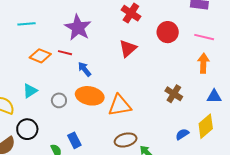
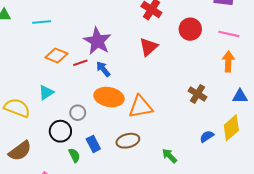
purple star: (78, 28) -> (97, 41), moved
red line: (65, 53) -> (80, 63), moved, turned -32
gray circle: (59, 100) -> (78, 113), moved
black circle: (27, 129) -> (60, 131), moved
brown ellipse: (126, 140) -> (128, 141), moved

